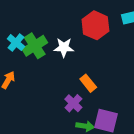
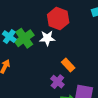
red hexagon: (95, 25) -> (58, 19), moved

